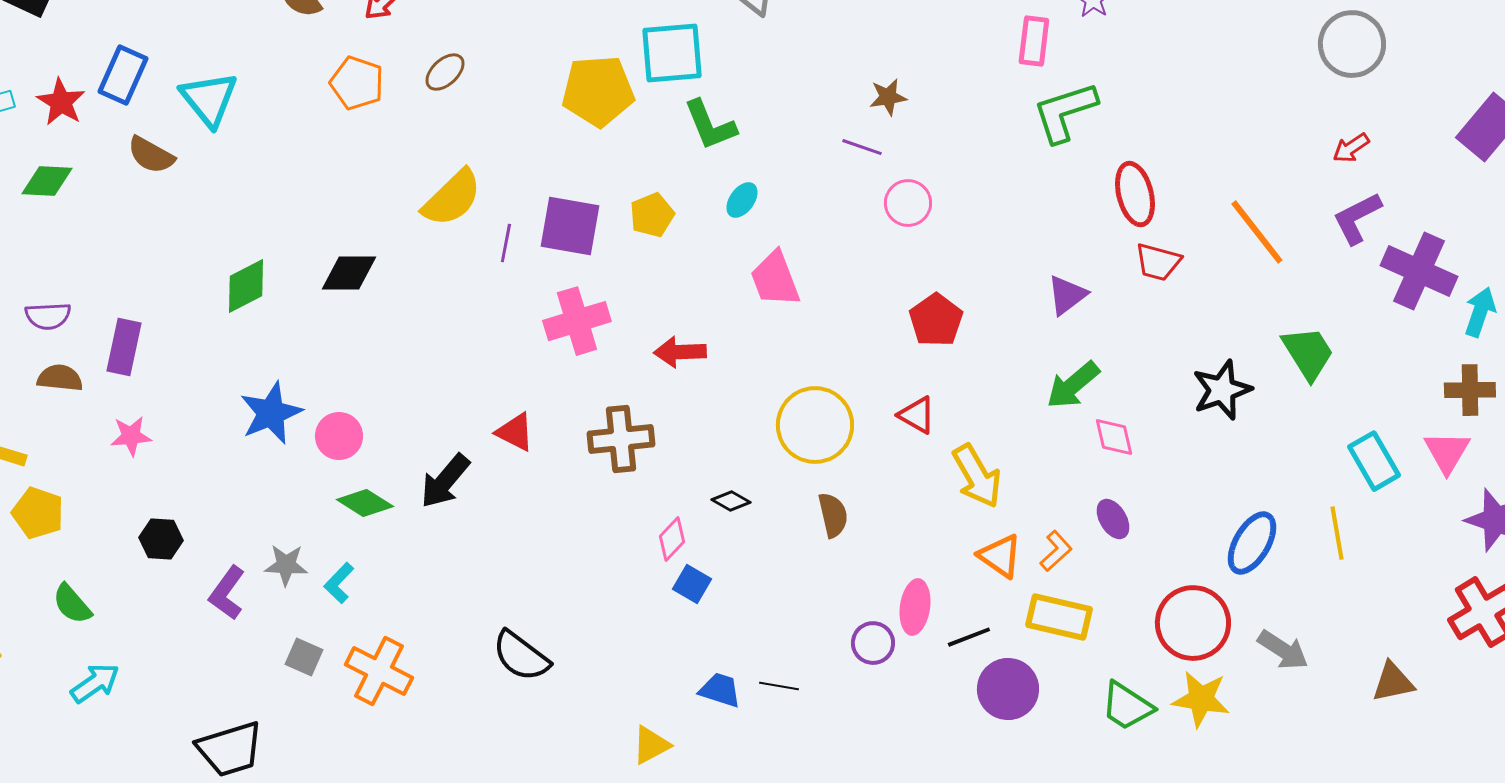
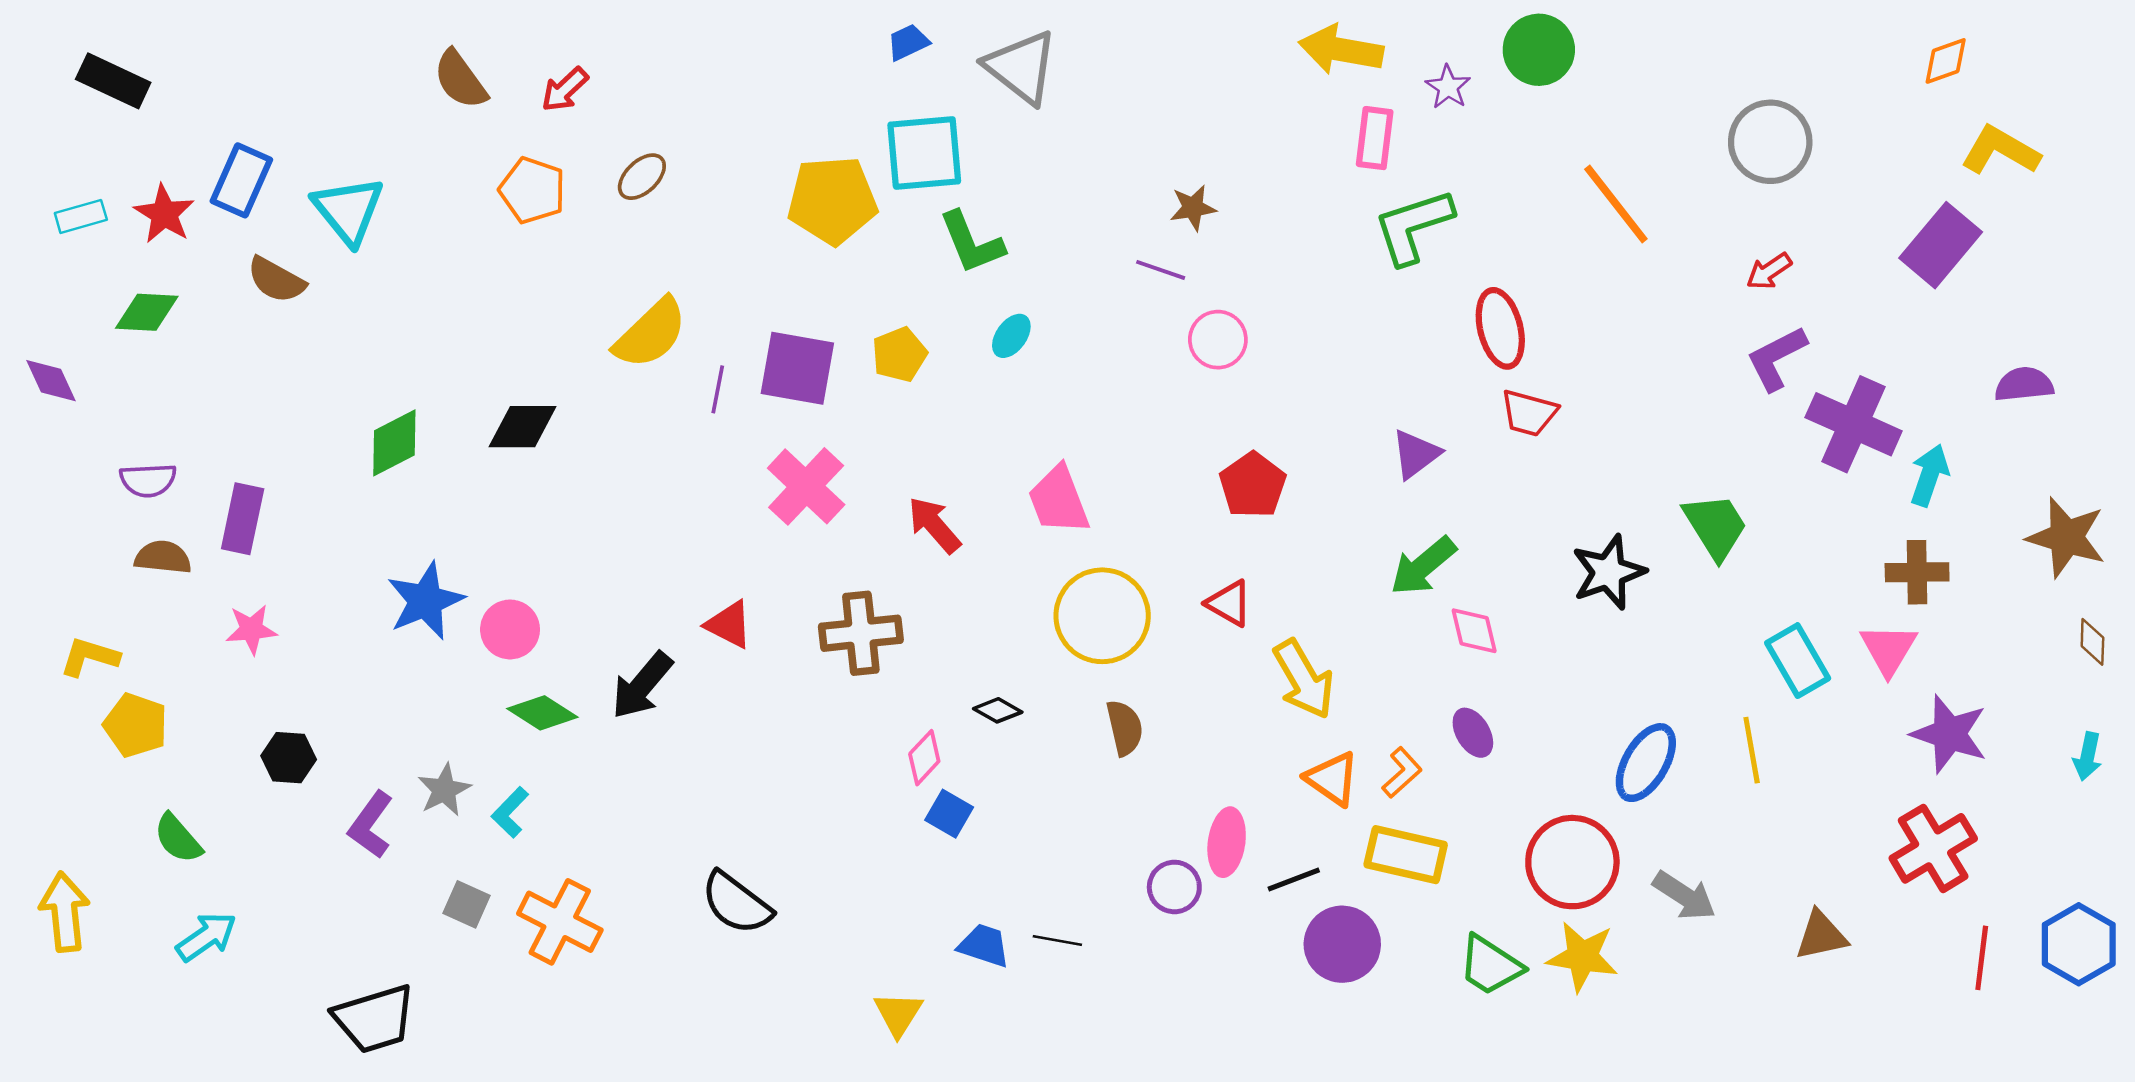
orange line: (1257, 232) -> (1616, 204), moved
pink trapezoid: (775, 279) -> (1059, 500), moved
pink cross: (577, 321) -> (806, 486), turned -30
red arrow: (680, 352) -> (934, 525), turned 51
gray star: (286, 565) -> (444, 790), turned -30
yellow triangle: (651, 745) -> (898, 1014), turned -30

